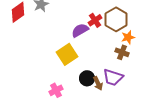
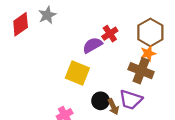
brown hexagon: (116, 19) -> (150, 32), moved
brown cross: (122, 52) -> (141, 71), size x1.5
yellow square: (67, 54) -> (77, 73), turned -35

